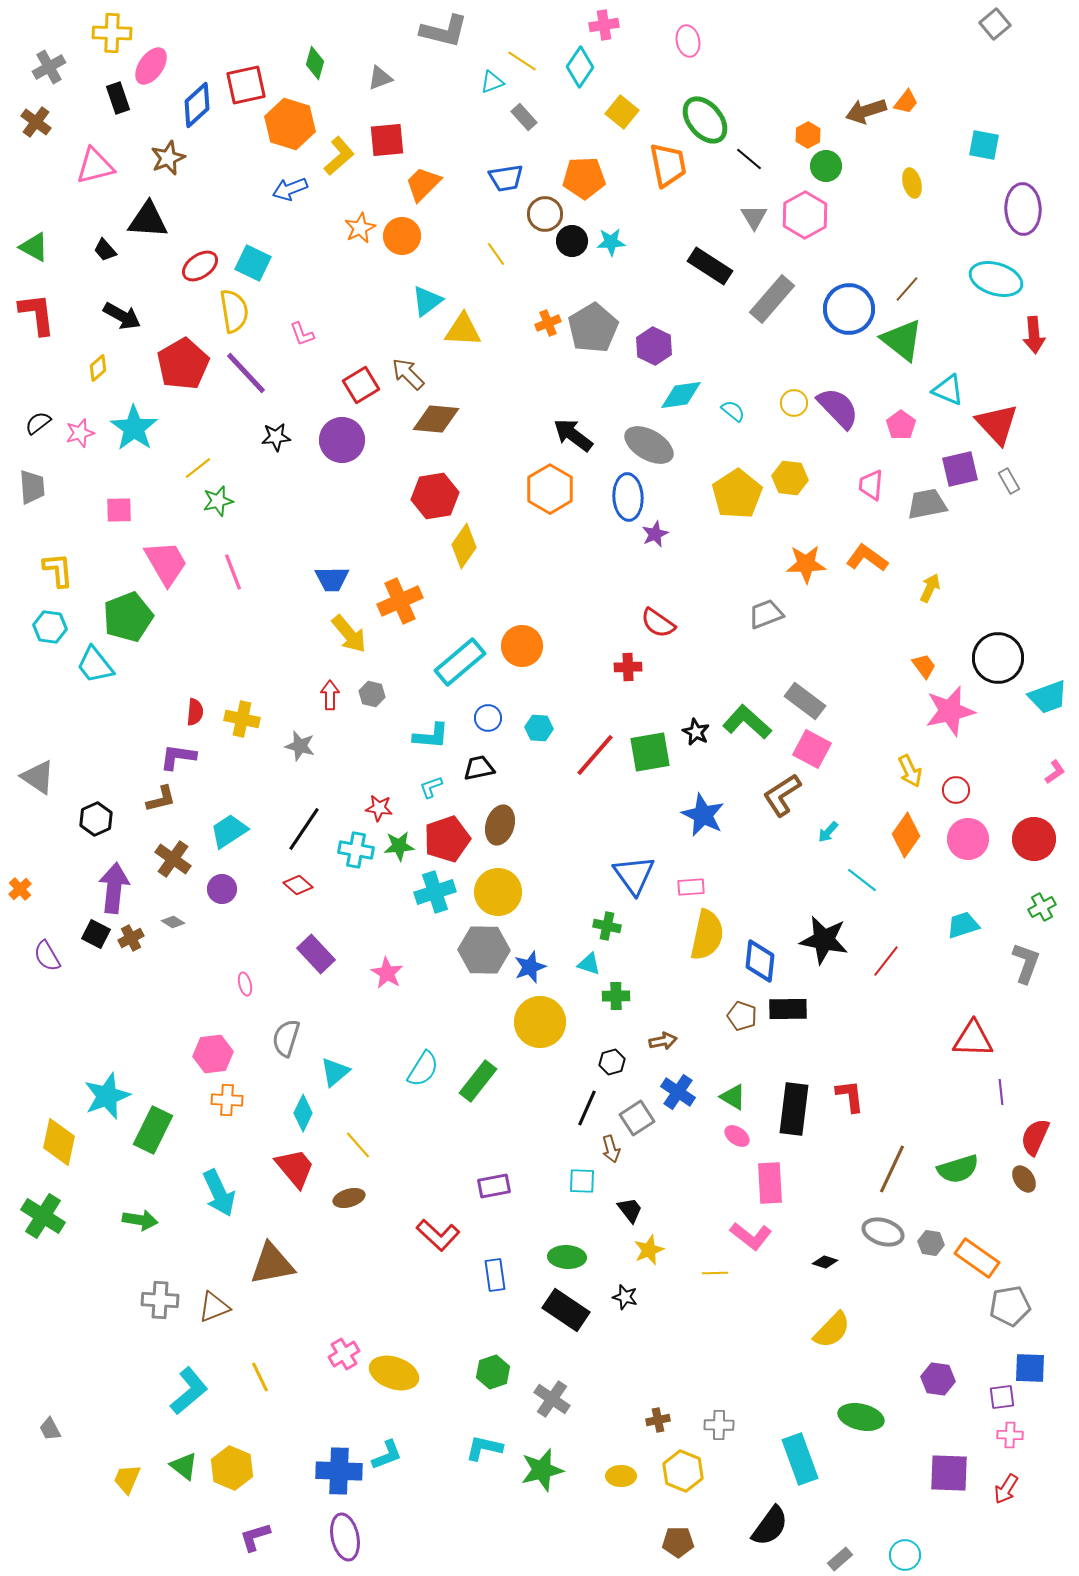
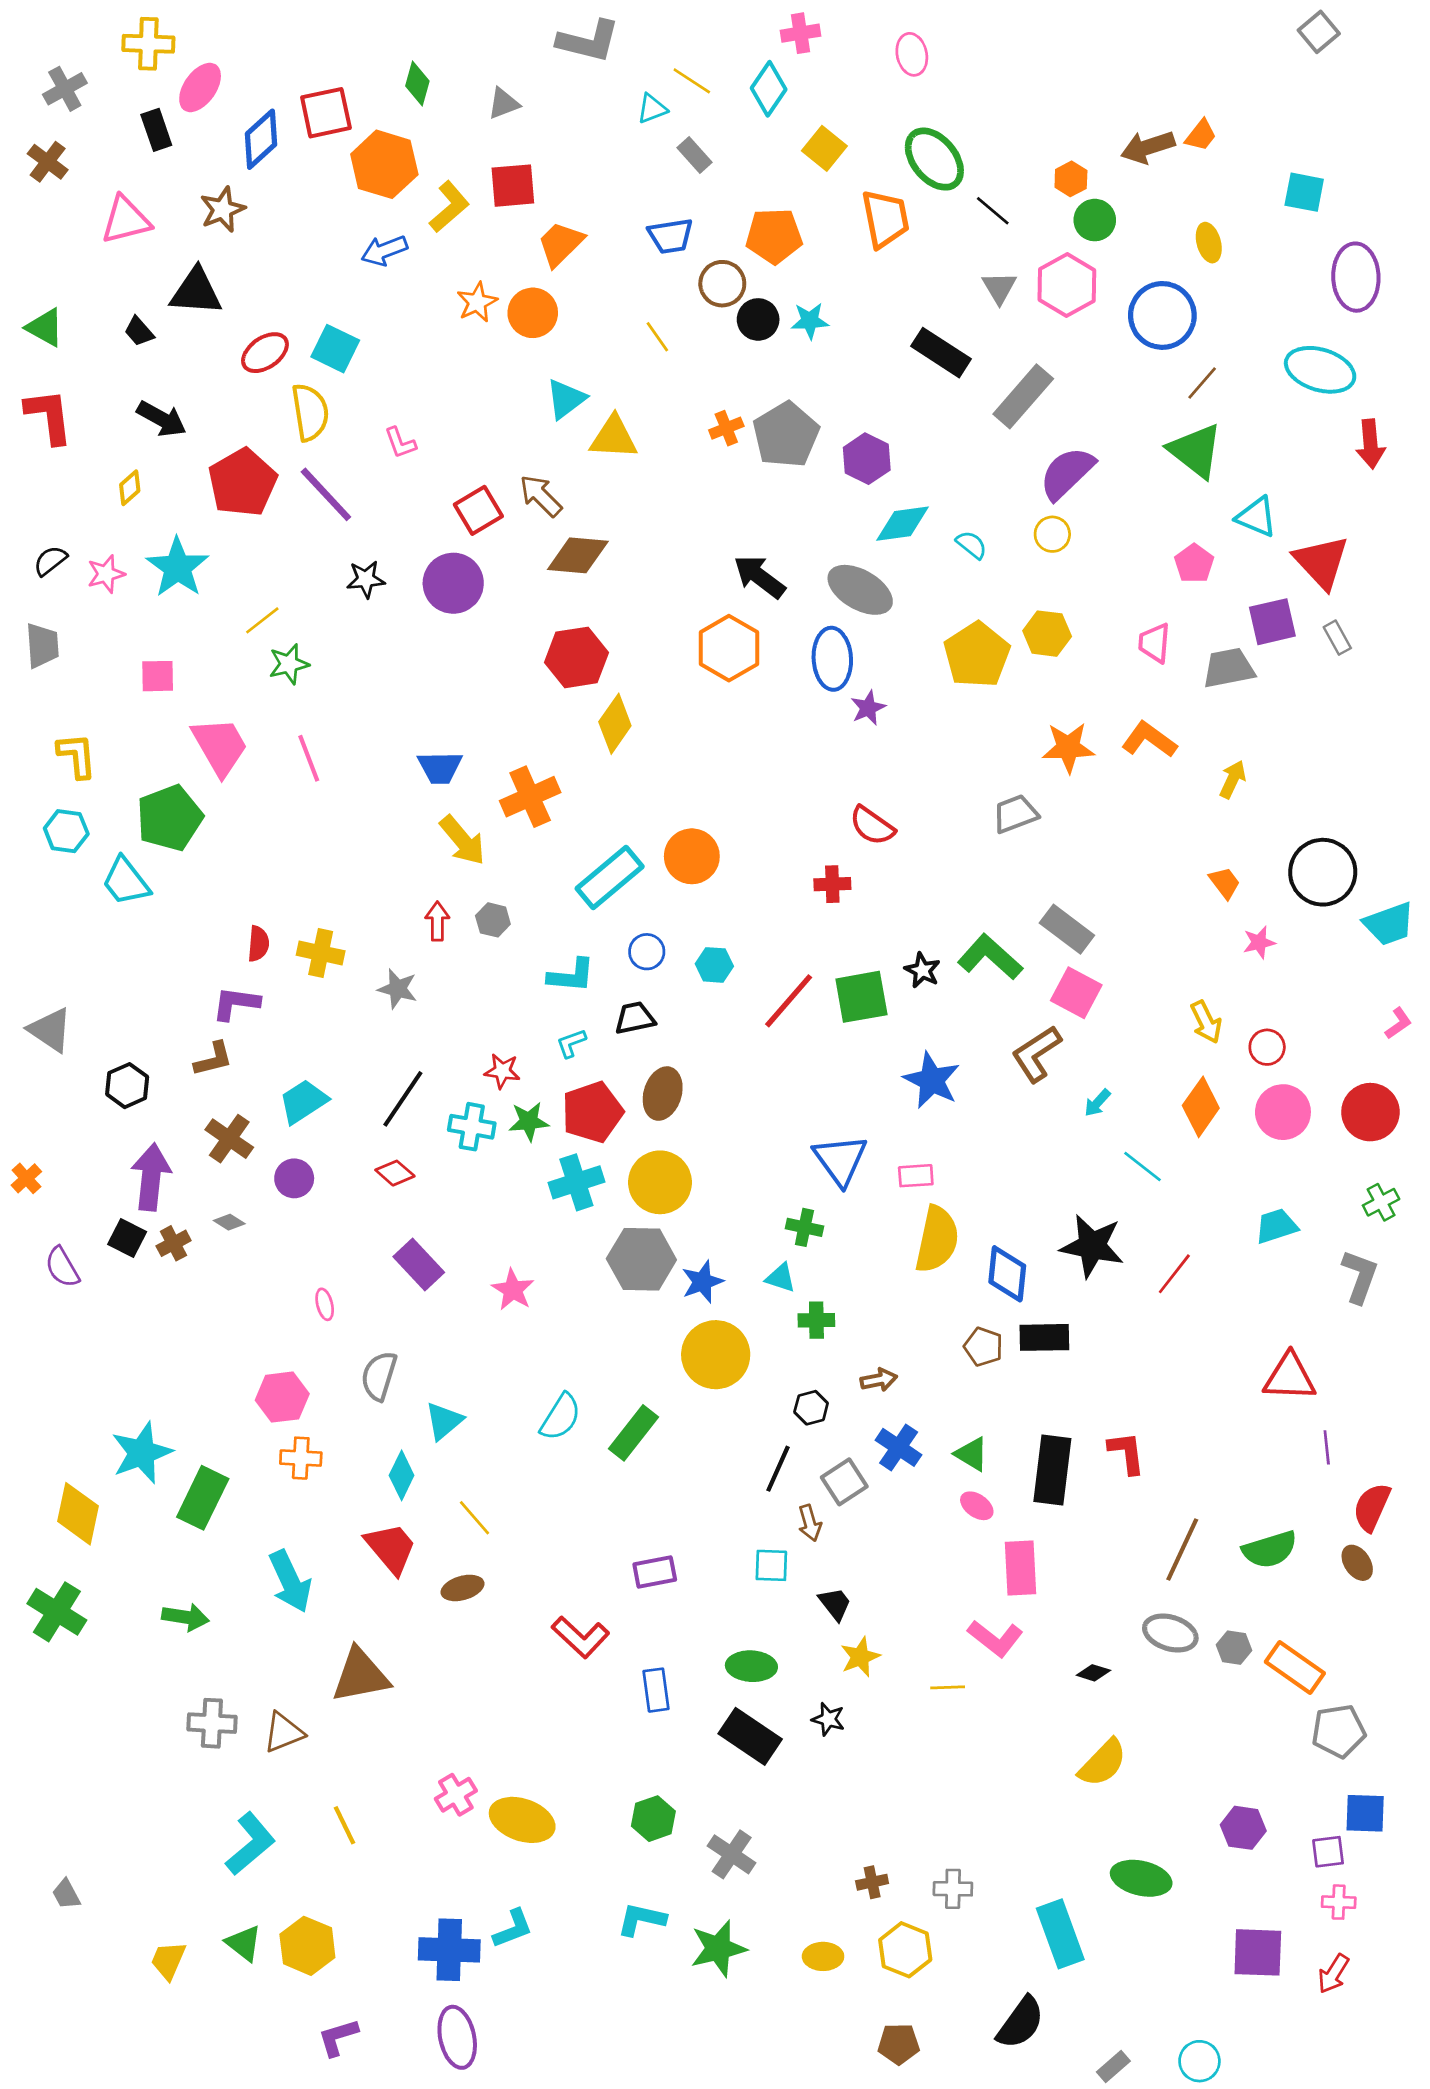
blue circle: (849, 309) -> (1162, 315), moved
purple semicircle: (838, 408) -> (1067, 473), moved, turned -90
pink star: (950, 711) -> (1259, 942), size x0.5

